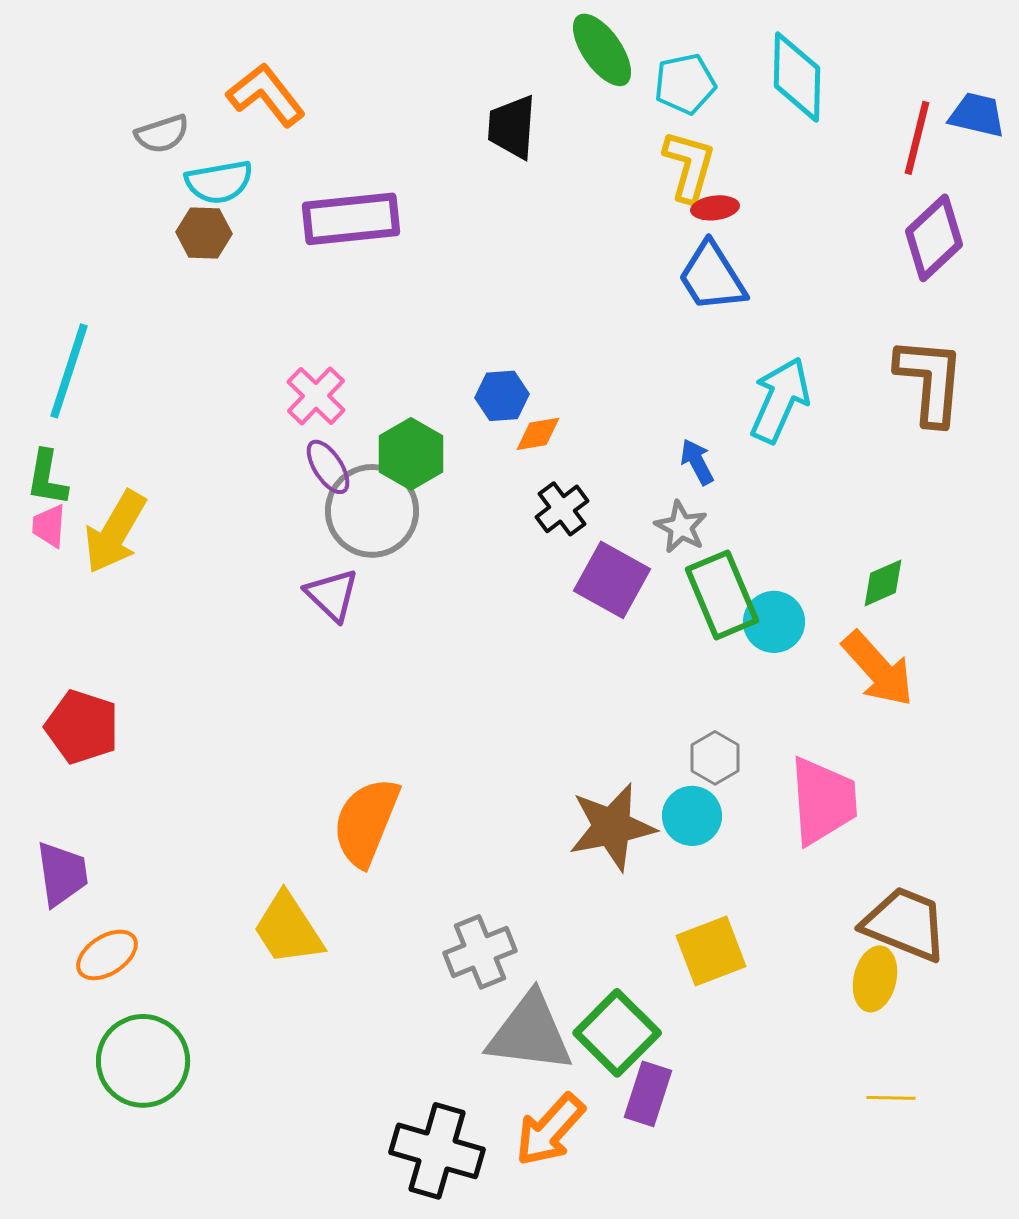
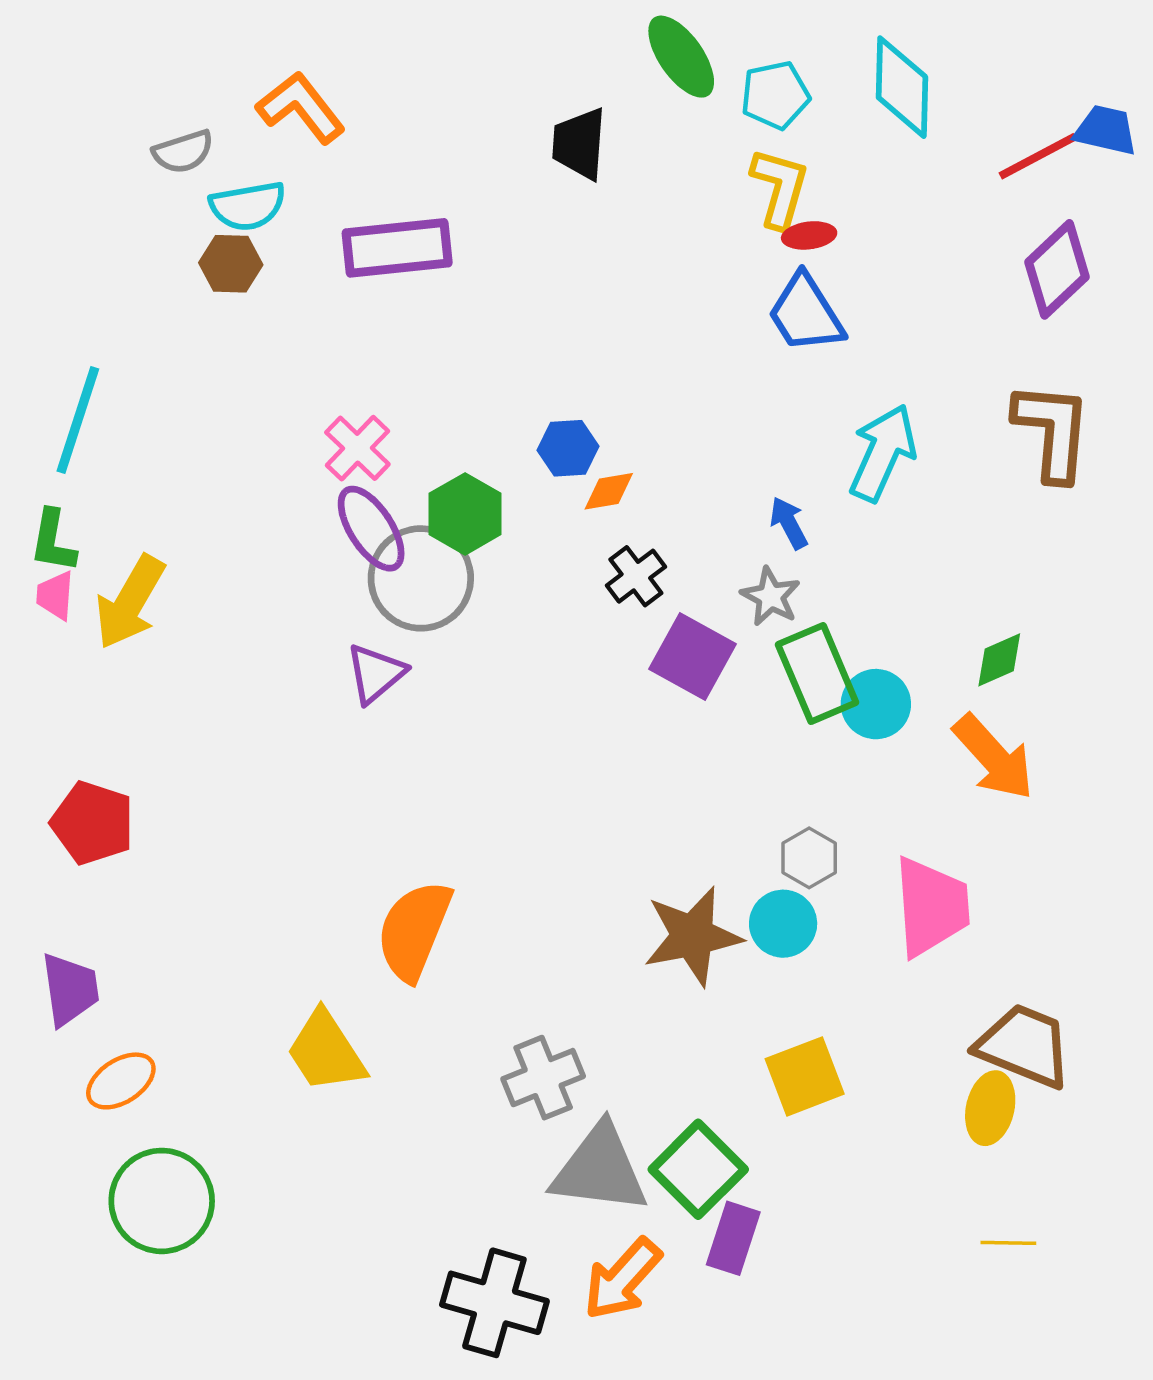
red line: (917, 138) -> (1038, 156), turned 48
purple ellipse: (328, 467) -> (371, 529), size x1.4
purple triangle: (332, 595) -> (376, 673), turned 36

